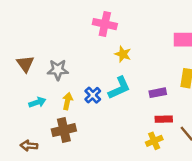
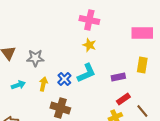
pink cross: (105, 24) -> (89, 20), moved
red rectangle: (164, 119) -> (123, 99), turned -32
brown cross: (64, 130) -> (60, 108), moved, turned 30

